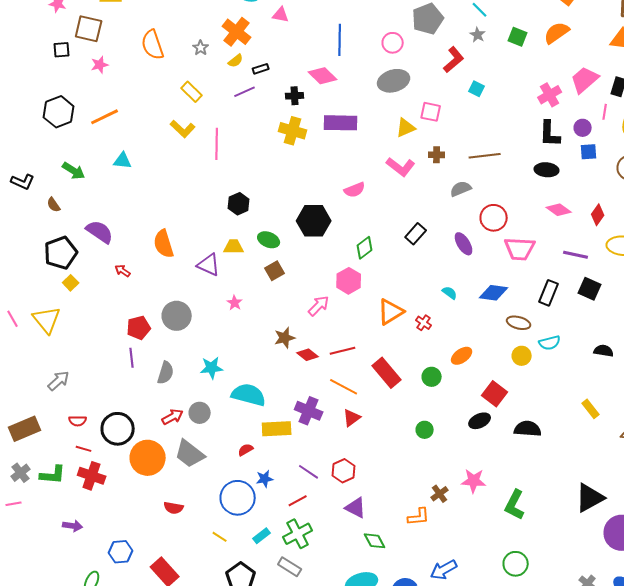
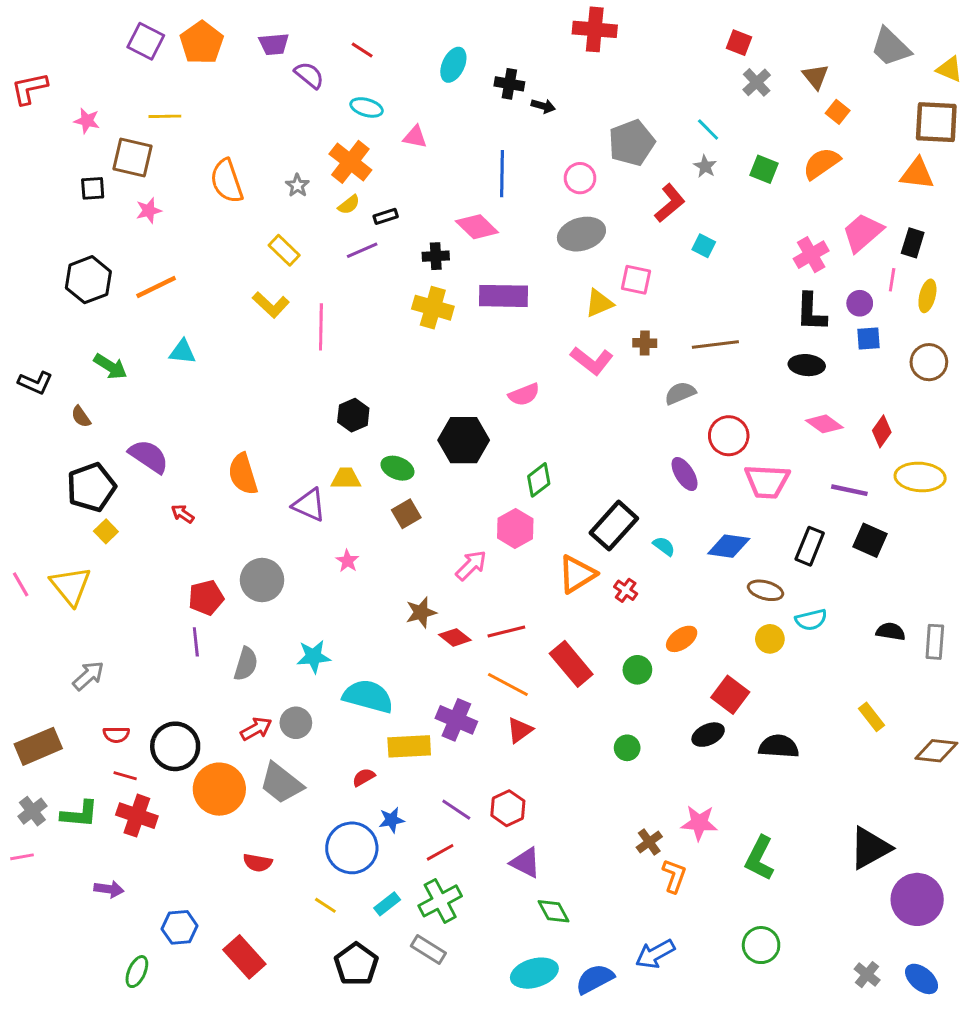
black rectangle: (416, 234) -> (614, 526), moved, size x1.5
orange L-shape: (419, 517) -> (674, 876), moved, turned -65

